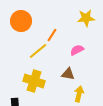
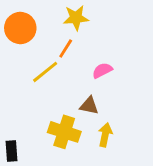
yellow star: (86, 18) -> (76, 18), moved
yellow cross: (34, 81) -> (64, 132), moved

